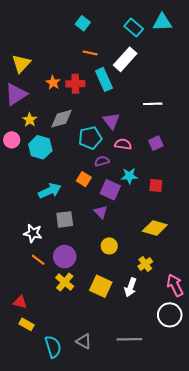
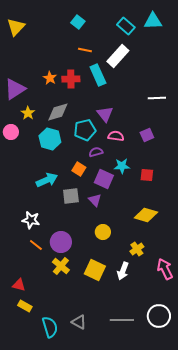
yellow triangle: (21, 64) -> (16, 27), moved
white line: (153, 104) -> (157, 98), moved
cyan hexagon: (40, 147) -> (50, 139), moved
gray square: (65, 219) -> (71, 196), moved
white circle: (170, 315) -> (159, 316), moved

